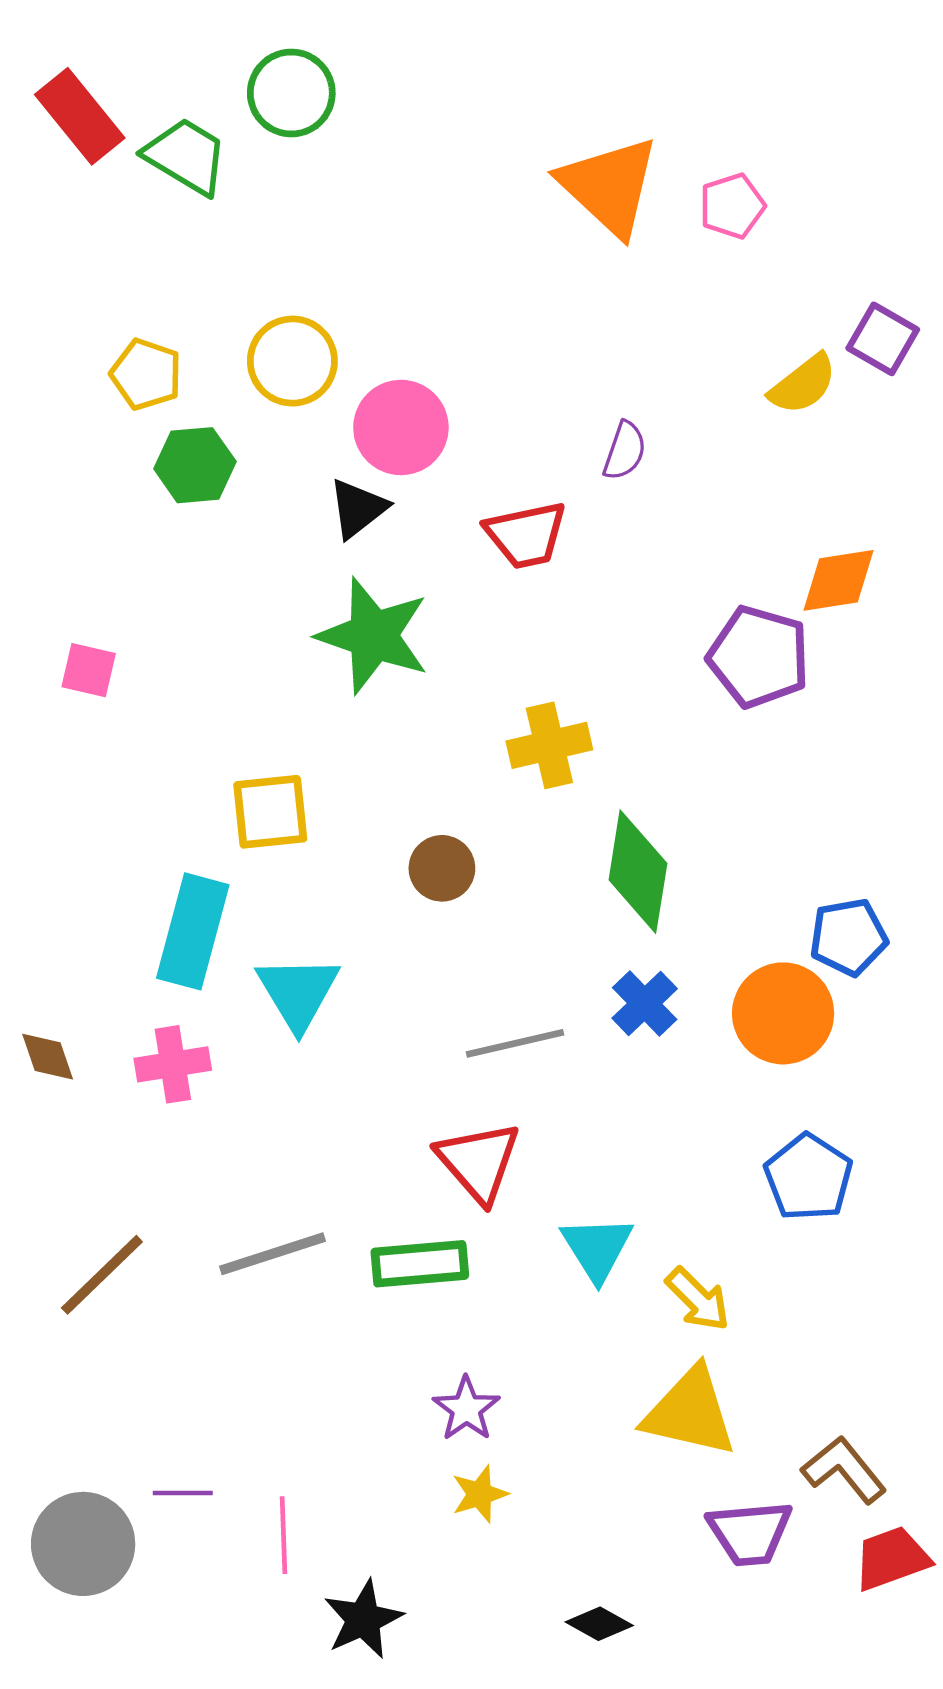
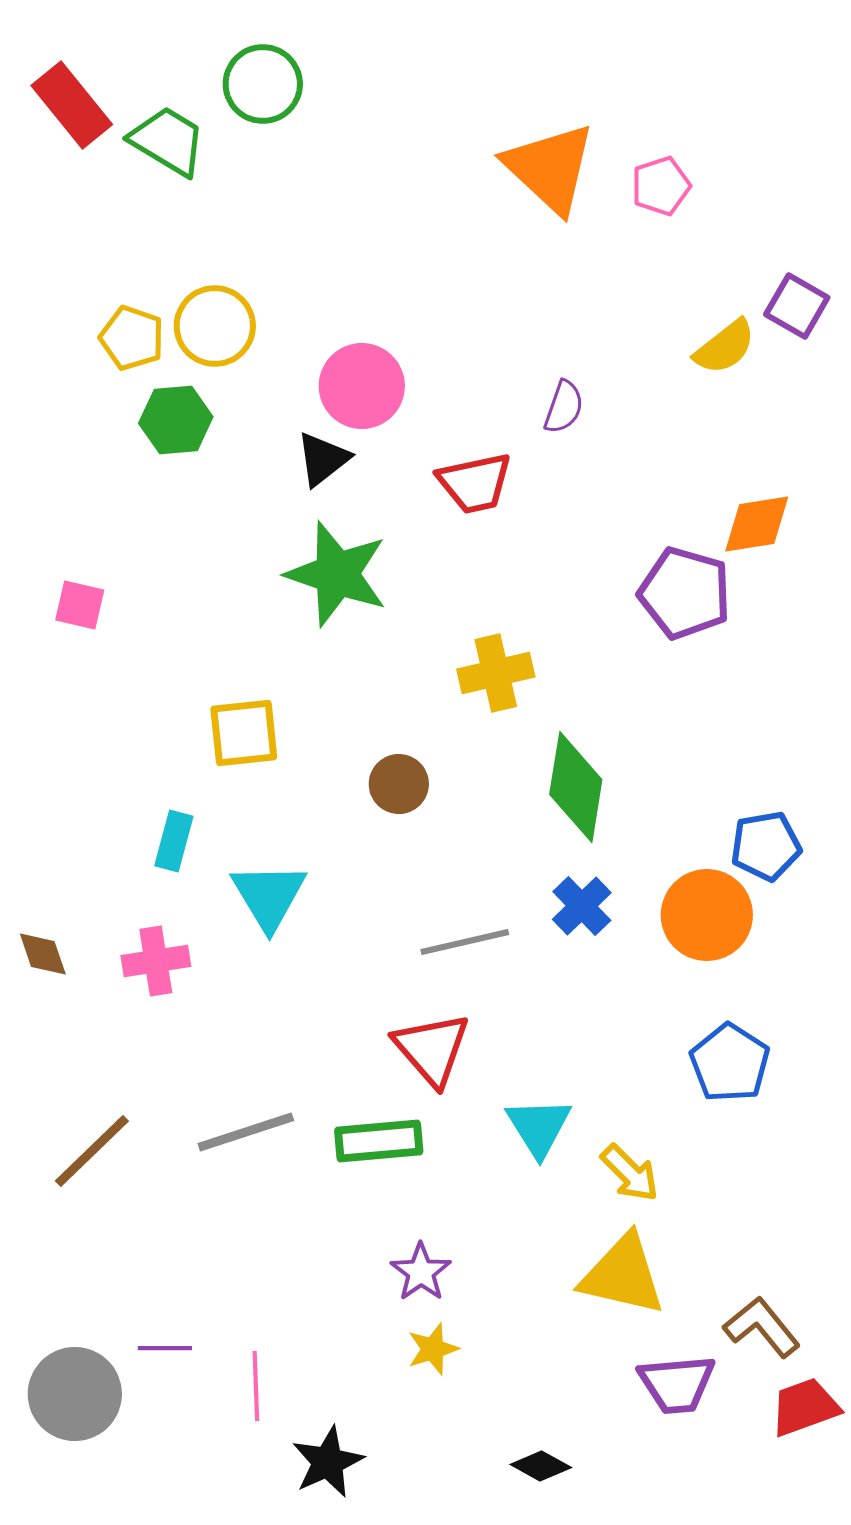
yellow circle: (292, 361) -> (215, 326), moved
cyan rectangle: (193, 931) -> (174, 841), size x0.6

